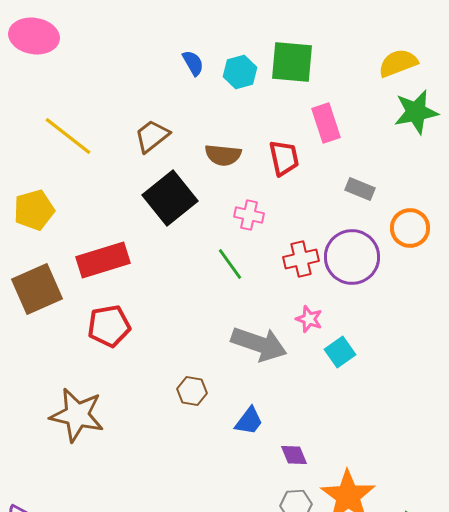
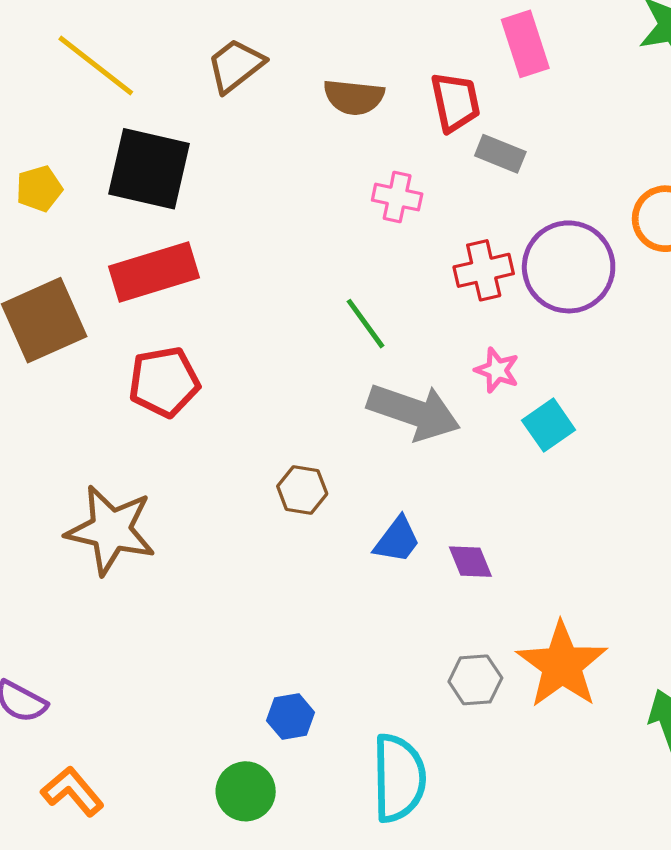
gray rectangle: (360, 189) -> (500, 154), moved
black square: (170, 198) -> (149, 169), moved, turned -38
yellow pentagon: (34, 210) -> (39, 189), size x0.7
green line: (230, 264) -> (365, 324), moved
purple diamond: (294, 455) -> (470, 562), moved

